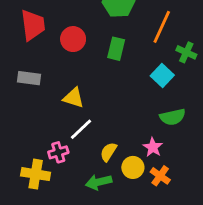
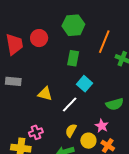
red circle: (73, 39) -> (39, 38), moved
cyan square: (162, 76) -> (84, 84), moved
white line: (81, 129) -> (70, 105), moved

